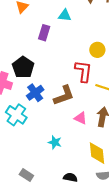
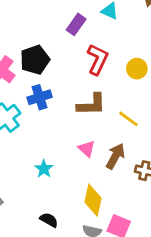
red L-shape: (83, 71) -> (98, 59), moved
brown L-shape: (64, 95) -> (91, 105), moved

